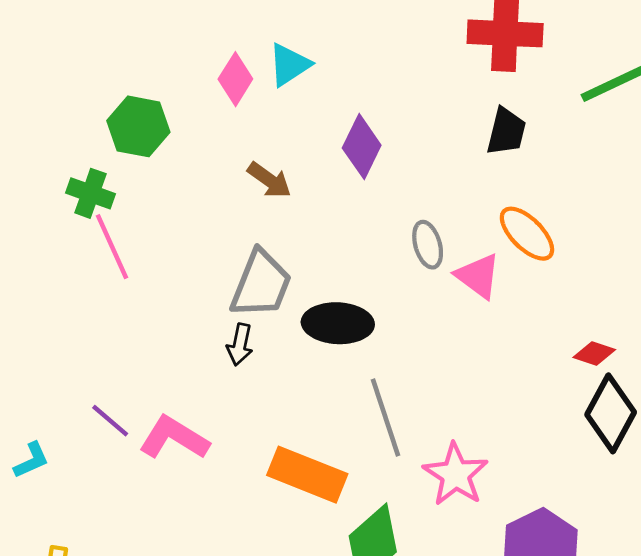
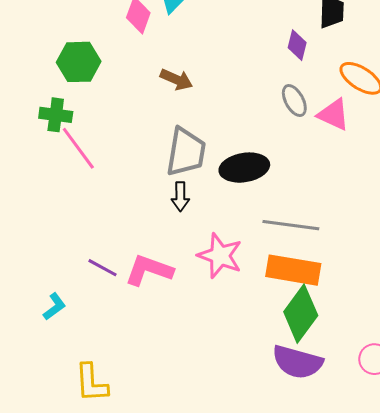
purple diamond: (362, 147) -> (297, 45), moved, size x0.7
gray line: (386, 417) -> (291, 225), turned -52
pink star: (456, 474) -> (220, 256), moved
orange rectangle: (307, 475) -> (293, 270), moved

